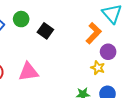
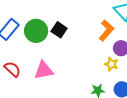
green circle: (21, 19) -> (36, 31), moved, size x1.5

